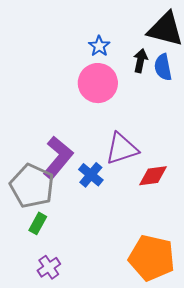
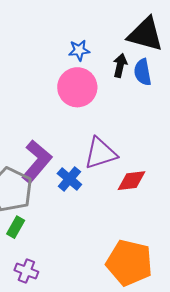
blue star: (99, 46) -> (79, 50), turned 30
purple cross: (49, 267) -> (26, 271), turned -35

